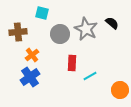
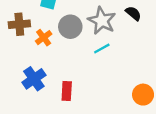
orange cross: (32, 55) -> (44, 38), moved
red rectangle: (72, 63) -> (67, 91), moved
cyan line: (90, 76) -> (102, 49), moved

